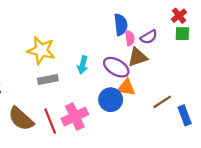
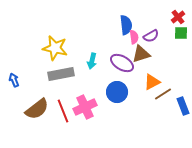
gray rectangle: (48, 80) -> (61, 74), size x1.4
orange triangle: (126, 87) -> (152, 82), moved, turned -36
brown semicircle: (21, 119) -> (37, 109), turned -80

